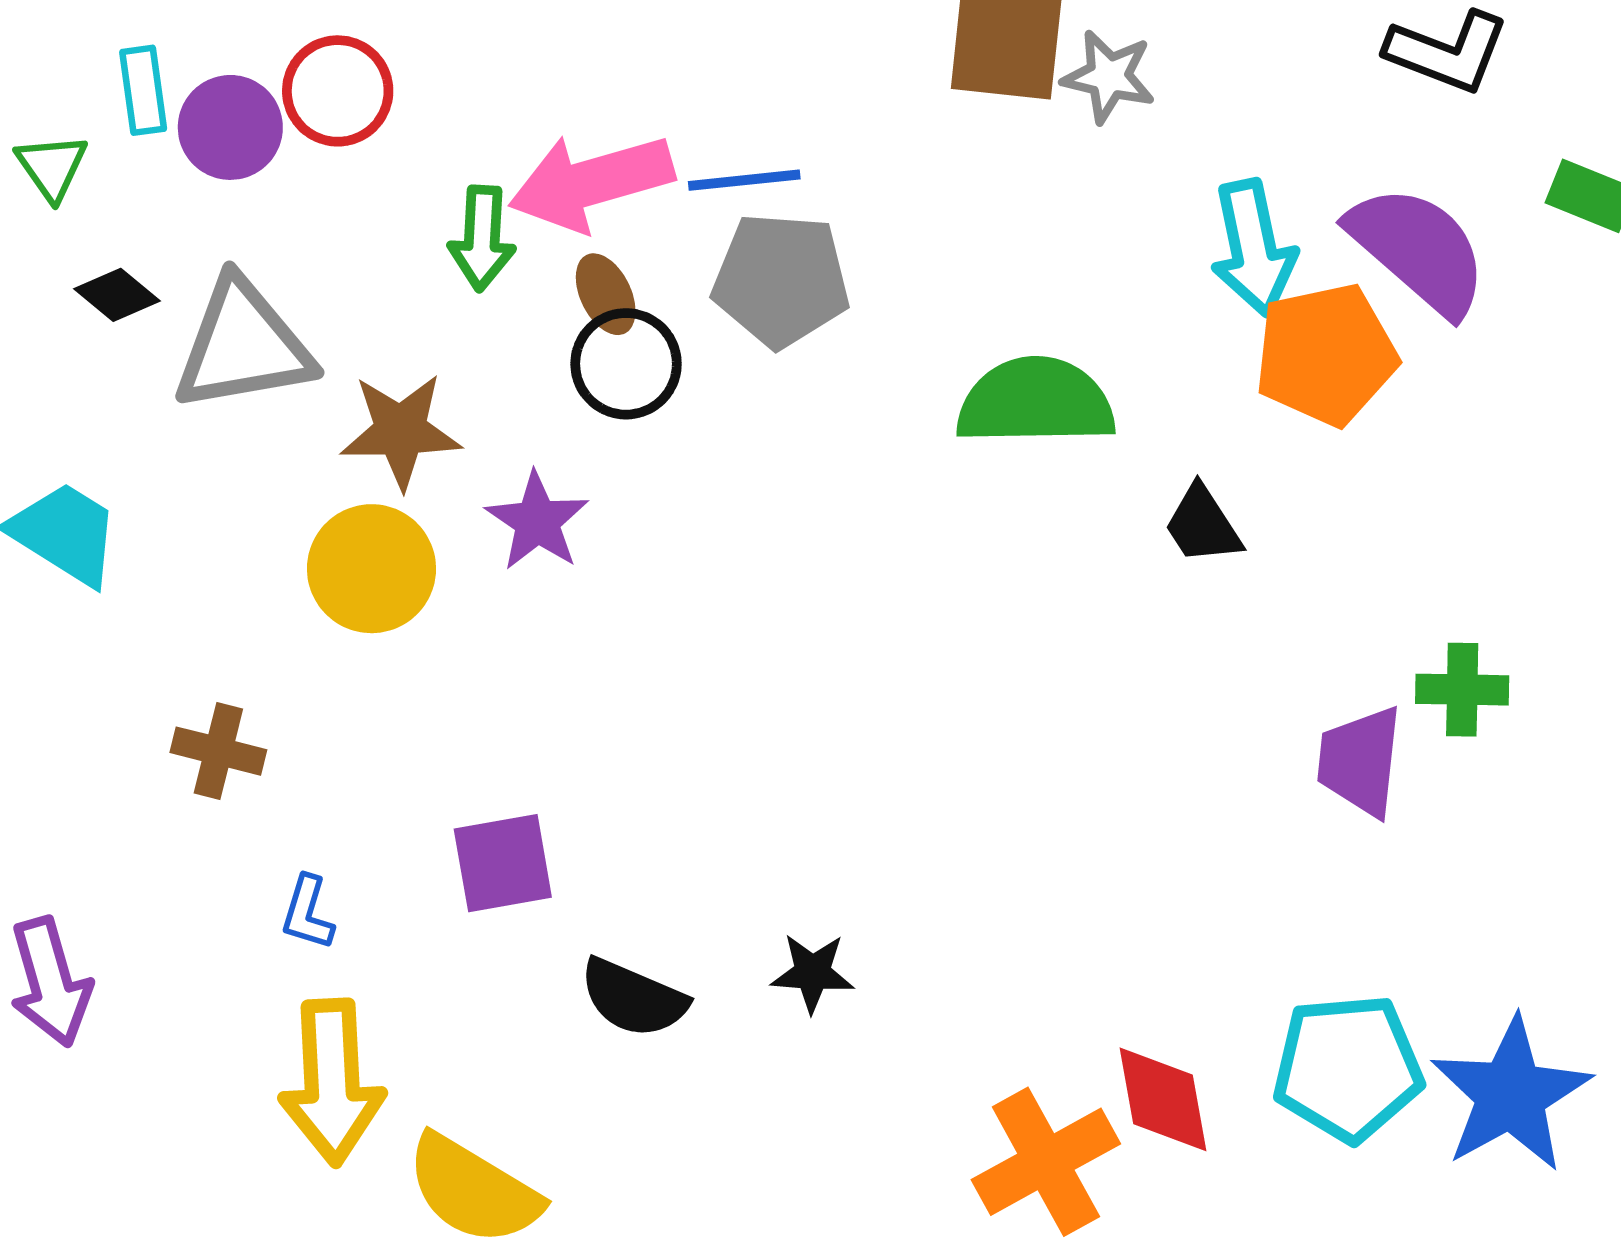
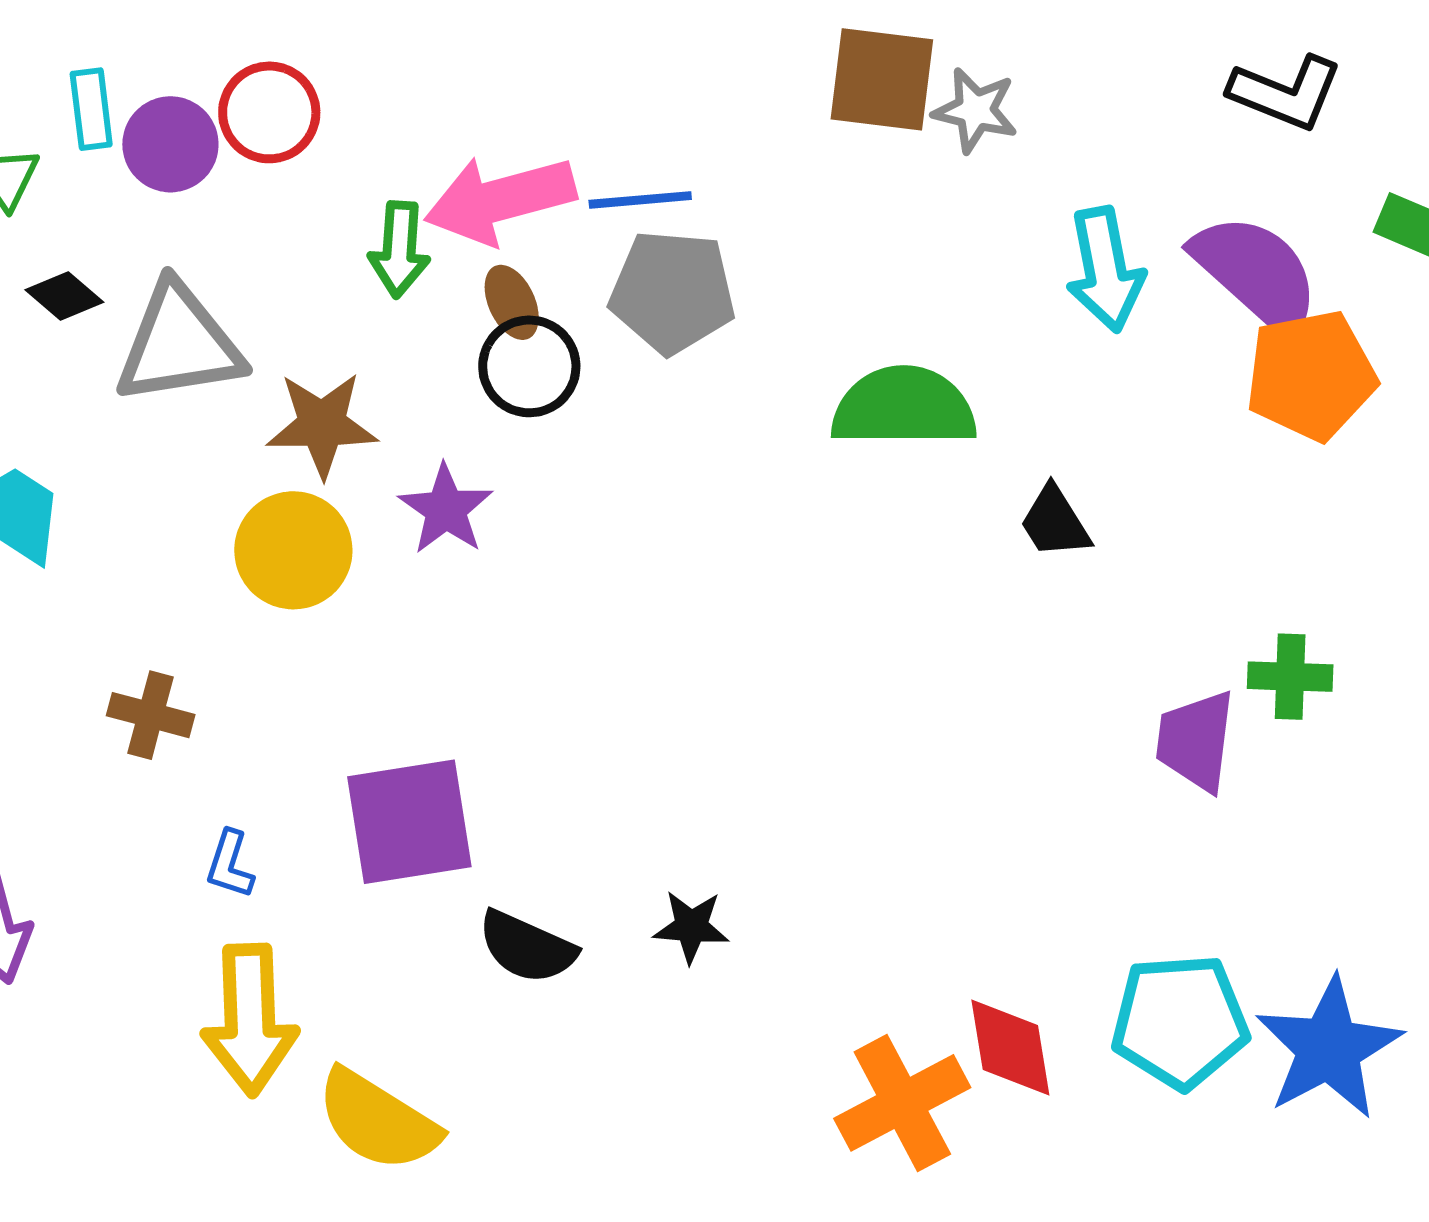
orange pentagon: (1326, 354) -> (1311, 375), moved
purple square: (503, 863) -> (409, 822), size x1.4

